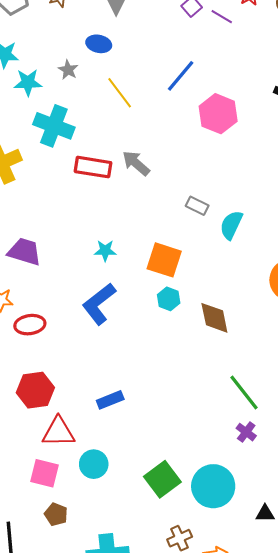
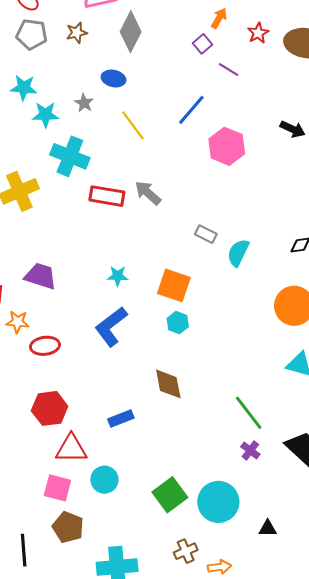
purple line: (222, 17) -> (229, 70), moved
brown diamond: (214, 318) -> (168, 384), moved
brown pentagon: (56, 514) -> (68, 527), size x1.4

